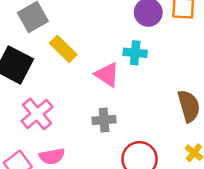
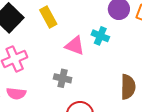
pink triangle: (107, 75) -> (75, 46), turned -30

